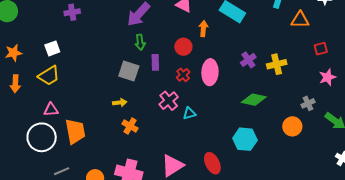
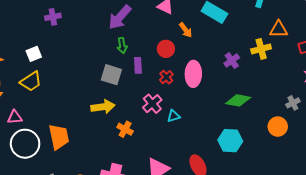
orange triangle: (300, 20) -> (279, 29), moved
orange arrow: (203, 29) -> (186, 30), turned 140
yellow cross: (277, 64) -> (261, 49), moved
yellow arrow: (120, 103) -> (103, 107), size x1.6
pink triangle: (51, 110) -> (15, 117), moved
orange cross: (130, 126) -> (125, 129), moved

